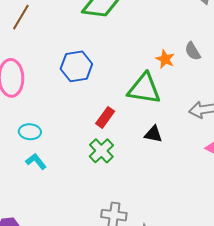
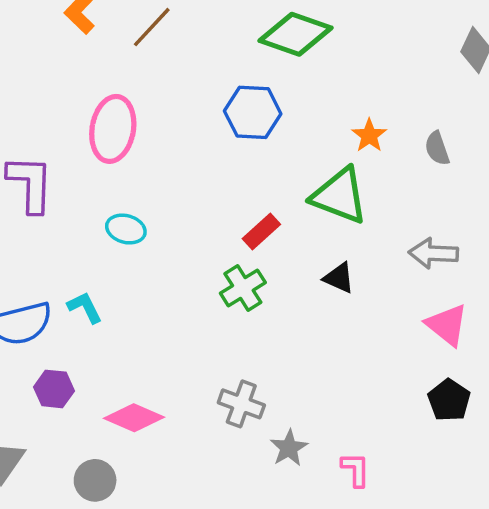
orange star: (165, 59) -> (369, 135), moved
blue hexagon: (76, 66) -> (253, 112), moved
cyan L-shape: (36, 161) -> (85, 307), moved

